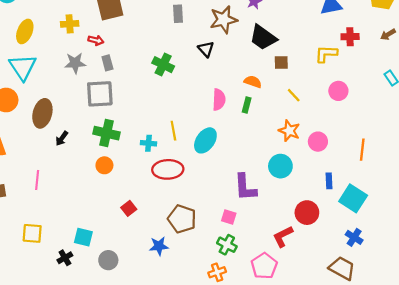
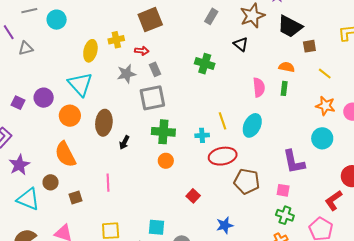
gray rectangle: (178, 14) -> (211, 16), turned 42
yellow ellipse: (25, 31) -> (90, 51), moved
brown pentagon: (182, 219) -> (247, 181), moved

